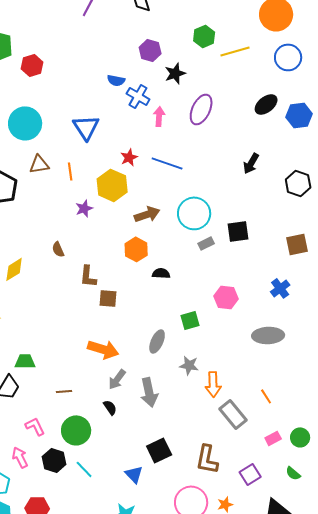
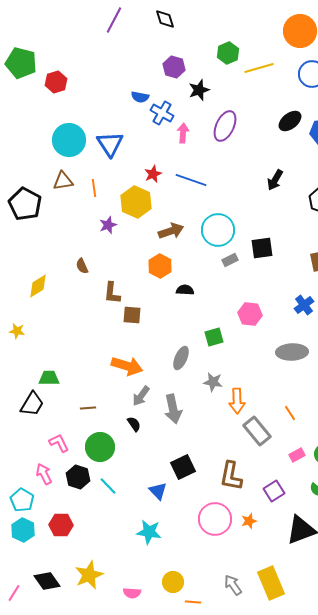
cyan circle: (25, 123) -> (69, 140), moved

